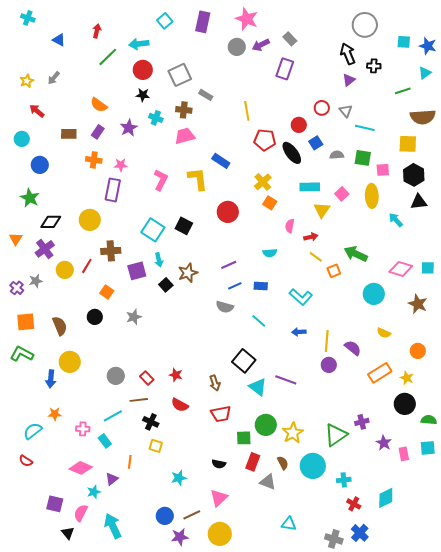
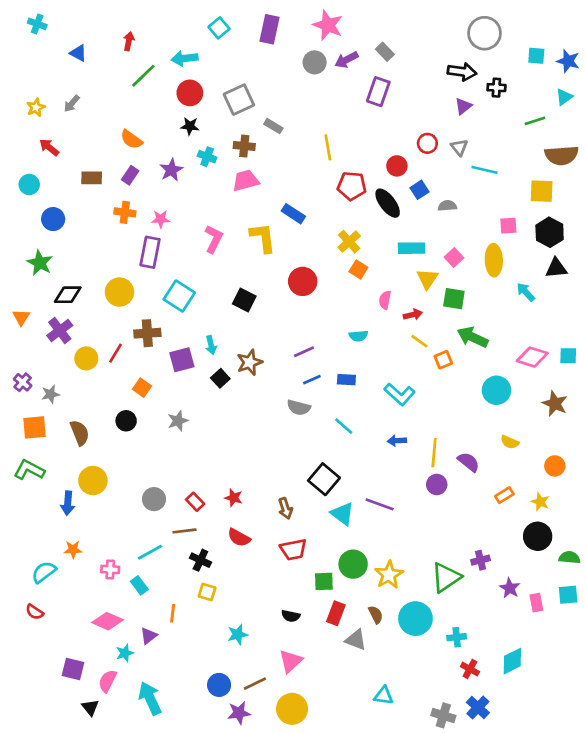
black arrow: (348, 54) -> (462, 72), turned 120
green square: (363, 158) -> (454, 299), moved
cyan square: (153, 230) -> (179, 296), moved
gray star: (36, 281) -> (50, 394), moved
orange rectangle: (380, 373) -> (504, 495), size x0.6

